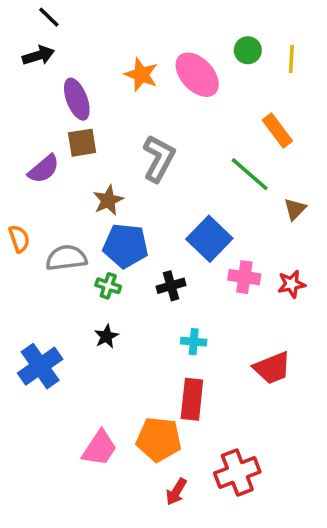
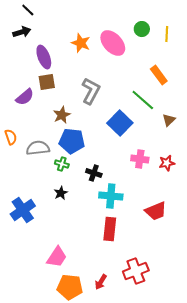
blue square: (209, 239) -> (120, 123), moved
black cross: (171, 286) -> (94, 173), moved, turned 35
cyan cross: (194, 342) -> (111, 196), size x1.6
orange pentagon: (159, 439) -> (70, 287), moved

